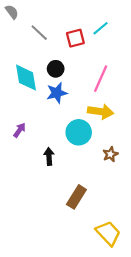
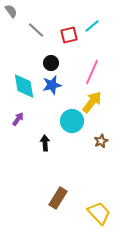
cyan diamond: (26, 78) -> (24, 86), moved
yellow arrow: (101, 112) -> (92, 102), turned -60
brown rectangle: (76, 197) -> (58, 198), moved

